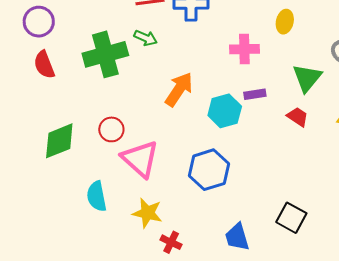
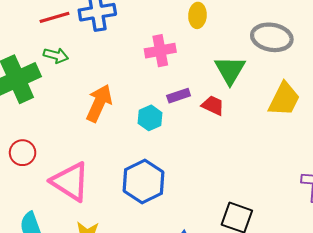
cyan hexagon: (225, 111) -> (150, 118), size x0.7
red trapezoid: (298, 117) -> (213, 105), moved
red circle: (111, 129) -> (23, 153), moved

